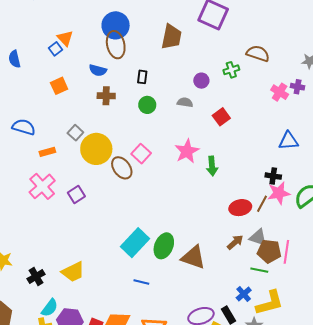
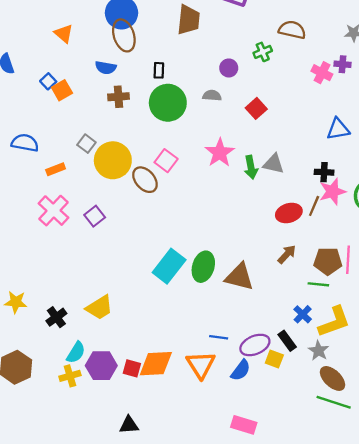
blue square: (55, 49) -> (48, 81), moved
green circle: (147, 105) -> (168, 103), size x1.8
gray triangle: (258, 238) -> (274, 164), moved
blue line: (141, 282) -> (219, 337), moved

